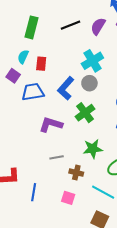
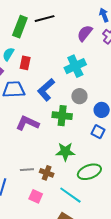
black line: (70, 25) -> (45, 19), moved
gray circle: (89, 83) -> (79, 96), moved
green cross: (85, 113) -> (62, 116), turned 36
gray line: (57, 157) -> (27, 170), moved

